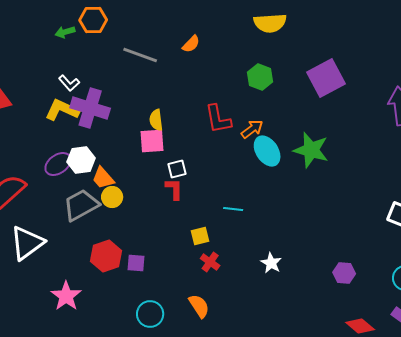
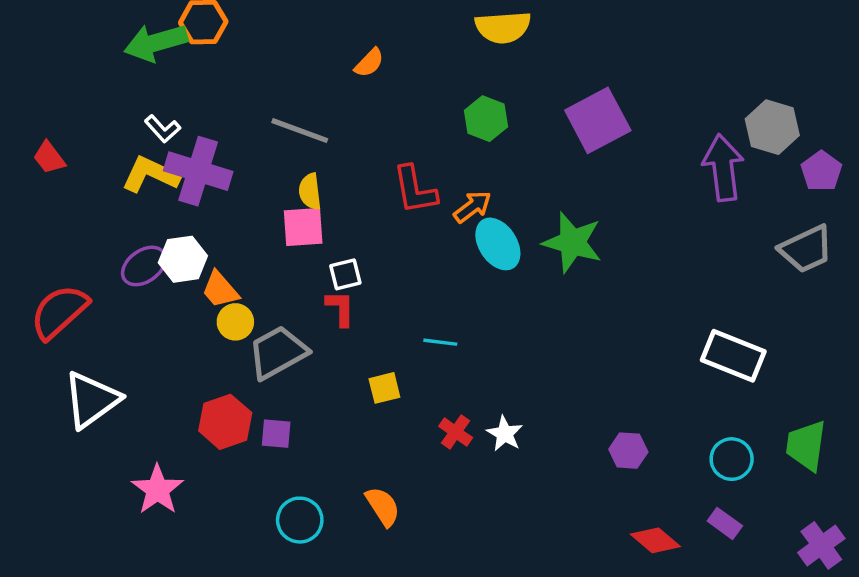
green arrow: (65, 32) -> (156, 42), size x1.8
gray line: (140, 55) -> (300, 131), moved
gray trapezoid: (81, 205) -> (278, 352), moved
red cross: (210, 262) -> (456, 432), moved

